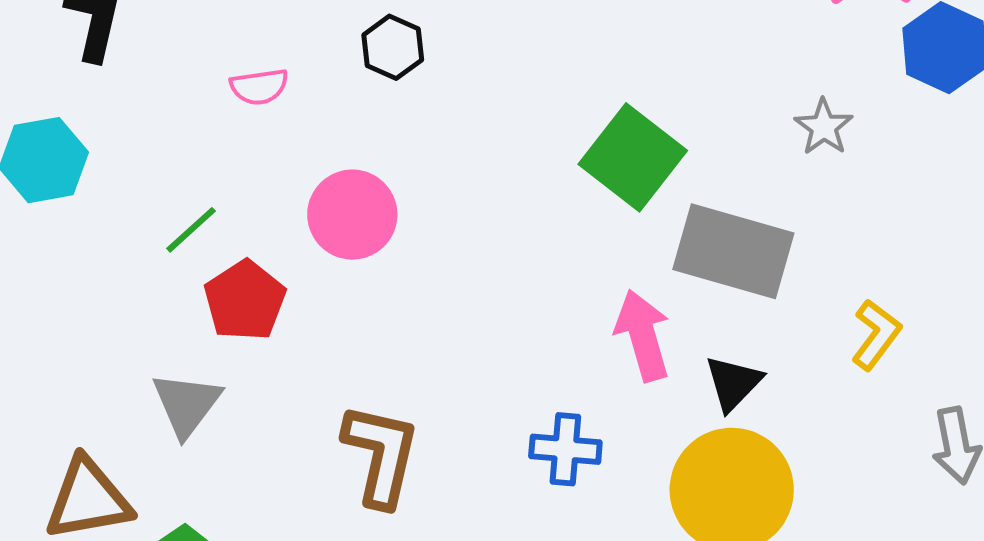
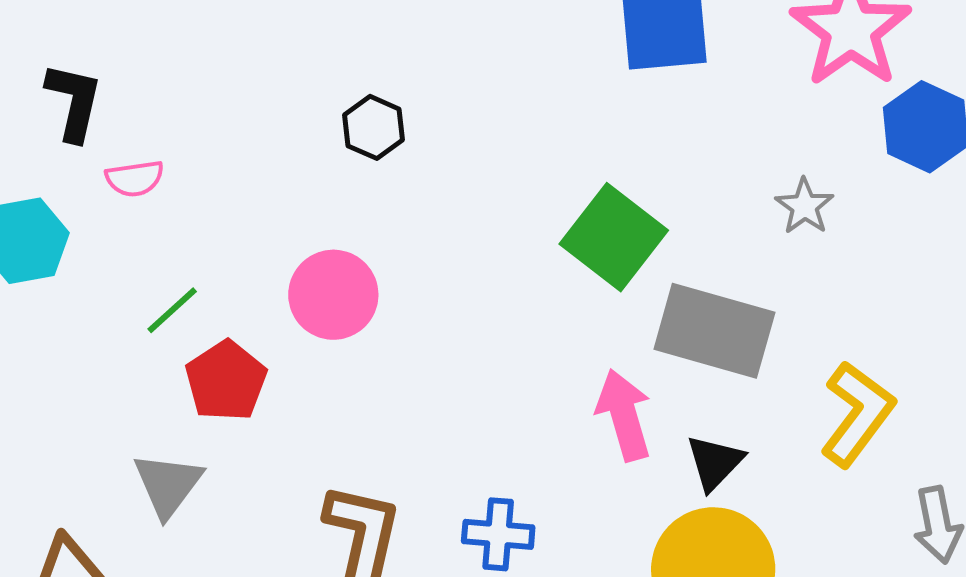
pink semicircle: (259, 87) -> (135, 179), moved
yellow L-shape: (876, 335) -> (857, 414), size x1.5
blue cross: (565, 449) -> (498, 534), moved

